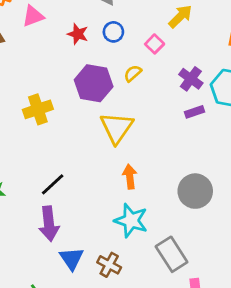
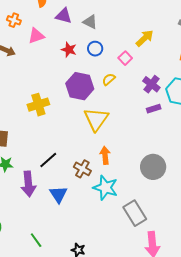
purple arrow: (49, 224) -> (28, 184), moved
blue triangle: (72, 259) -> (58, 194), moved
brown cross: (109, 265) -> (82, 169), moved

